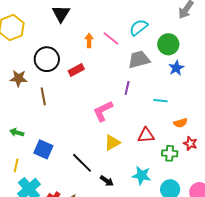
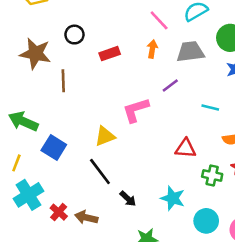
orange arrow: (89, 40) -> (152, 49), moved
black circle: (47, 59) -> (74, 35), size x0.6
brown star: (19, 78) -> (35, 54), size x1.4
purple line: (127, 88) -> (170, 85), turned 32
green arrow: (17, 132) -> (23, 121), size x1.6
yellow triangle: (112, 143) -> (105, 136), moved

